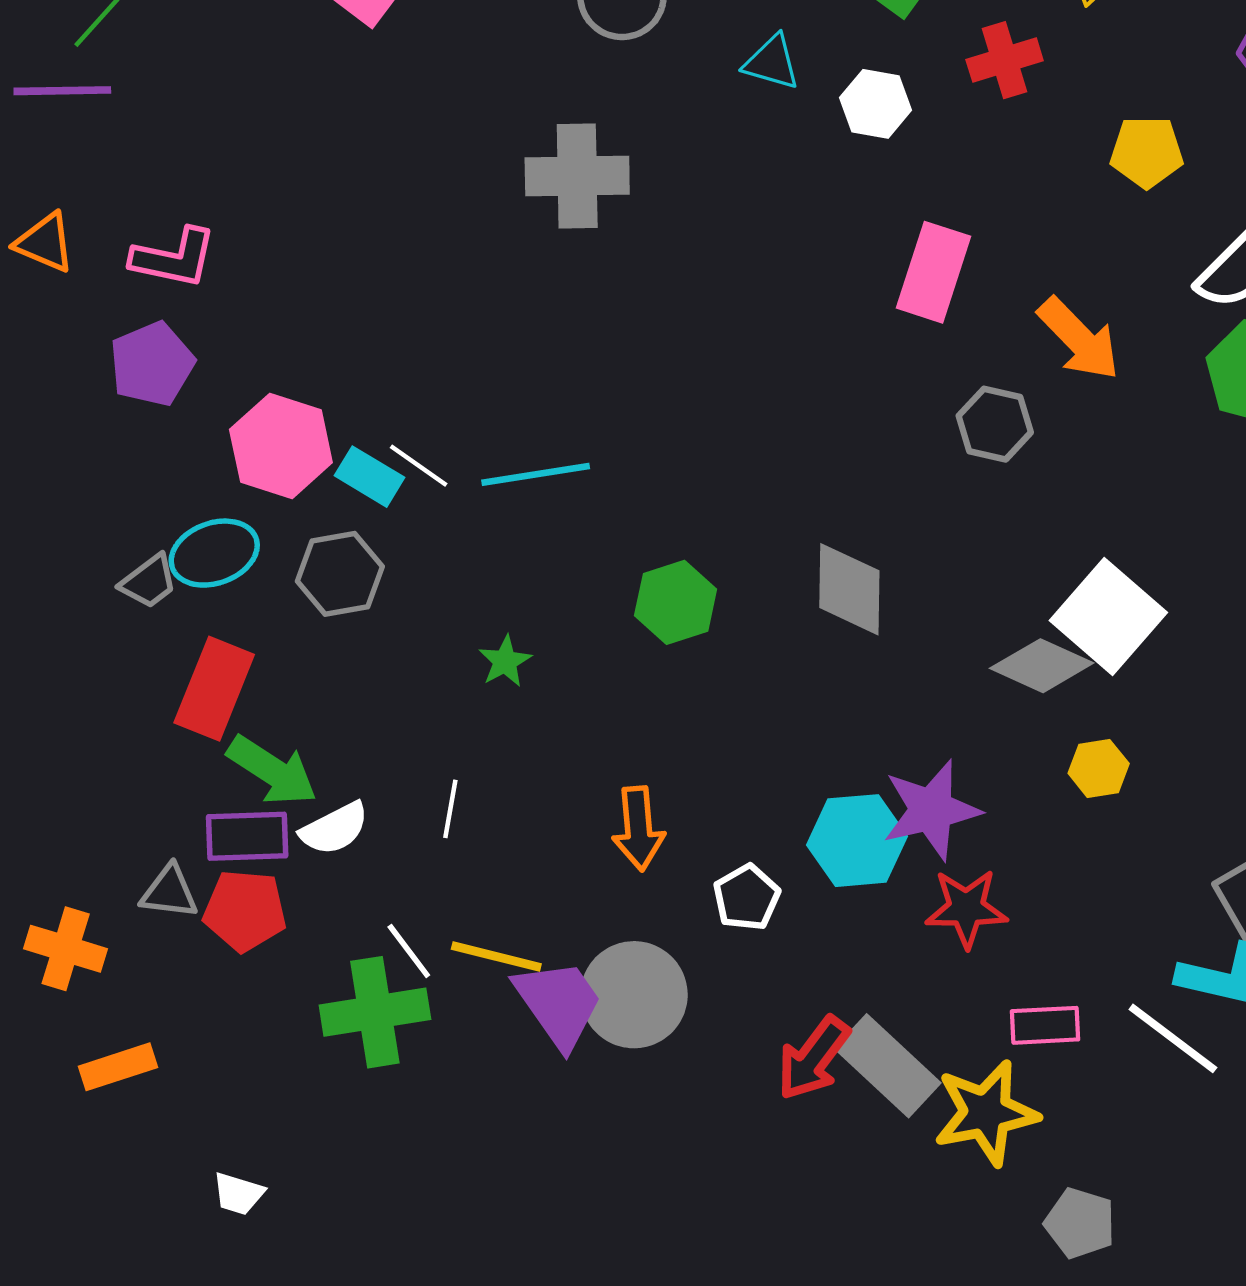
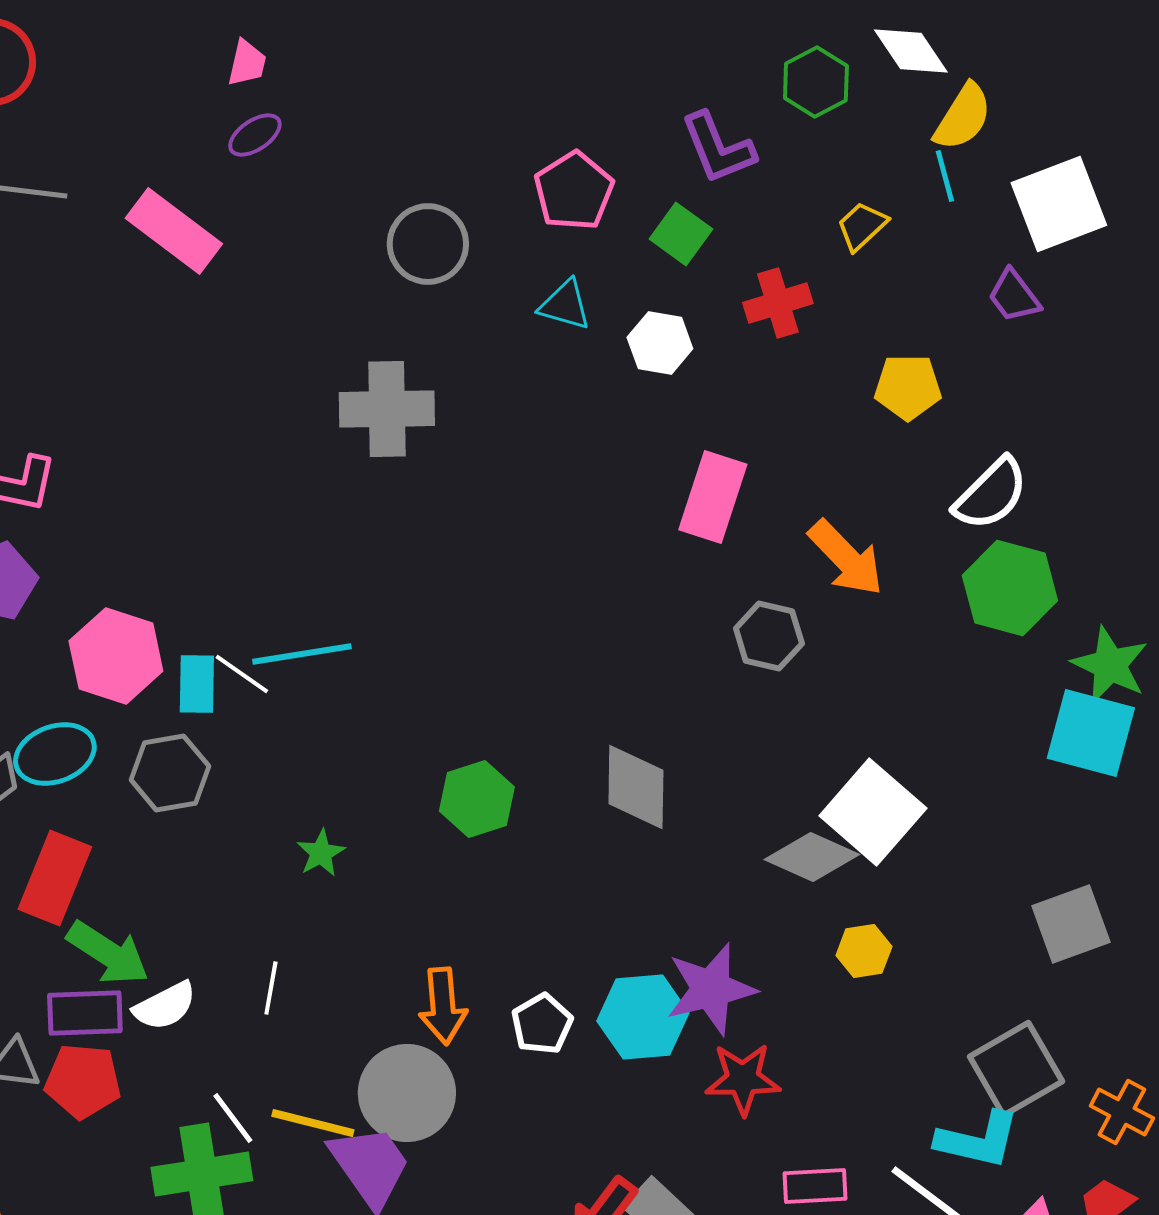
cyan line: (536, 474) -> (302, 654), moved
cyan rectangle: (369, 477) -> (197, 684), turned 60
white pentagon: (747, 897) -> (542, 1024), moved
gray circle: (634, 995) -> (407, 1093), moved

